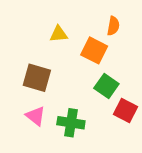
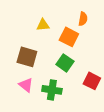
green square: (106, 86) -> (65, 63), moved

